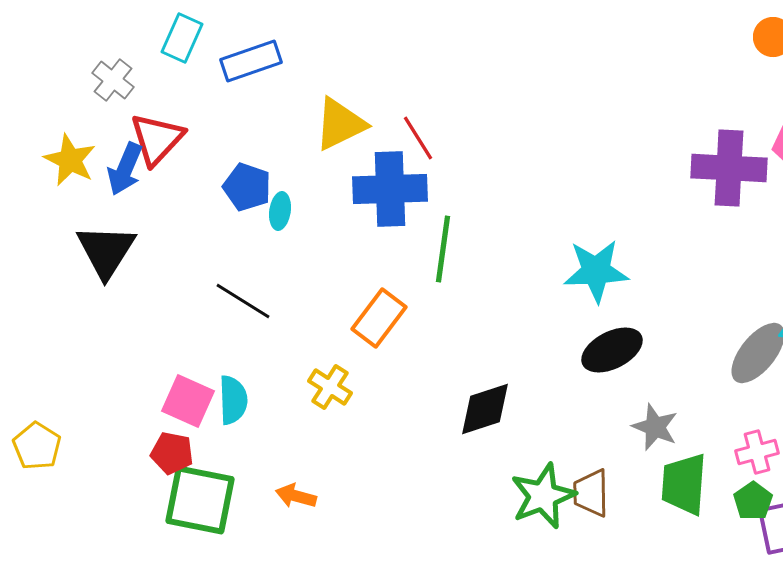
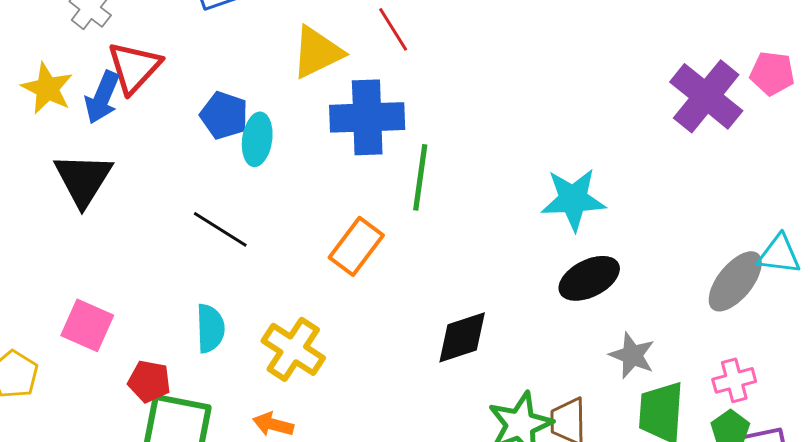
red line: (418, 138) -> (393, 29), moved
purple cross: (729, 168) -> (706, 96), turned 36
cyan ellipse: (280, 211) -> (257, 139), size x1.4
yellow cross: (330, 387) -> (293, 349), moved, size x1.4
pink square: (188, 401) -> (87, 325), moved

